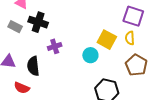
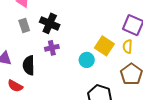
black cross: (38, 22) -> (50, 23), moved
gray rectangle: (15, 27) -> (24, 26), moved, turned 40

